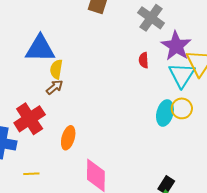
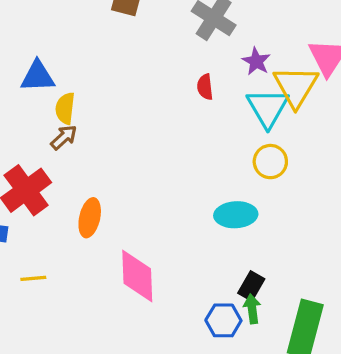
purple star: (176, 46) -> (256, 61), size x0.6
blue triangle: (40, 49) -> (38, 76), size x0.7
cyan ellipse: (165, 113) -> (236, 215), moved, turned 75

